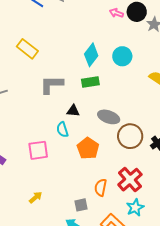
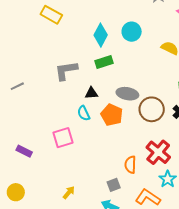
yellow rectangle: (27, 49) -> (51, 15), moved
orange pentagon: (88, 148) -> (112, 115), moved
yellow arrow: (36, 197) -> (69, 192), moved

